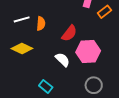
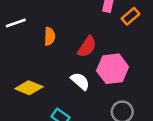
white line: (22, 19) -> (16, 23), moved
yellow diamond: (22, 48) -> (29, 88), moved

